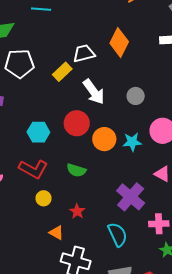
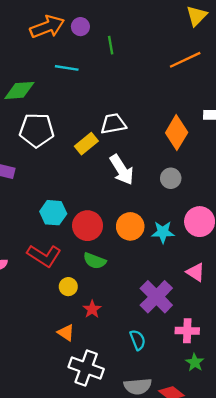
orange diamond: (119, 42) -> (177, 133), moved
red circle: (77, 123) -> (88, 226), moved
yellow circle: (44, 198) -> (68, 287), moved
cyan semicircle: (117, 235) -> (138, 340), size x0.7

